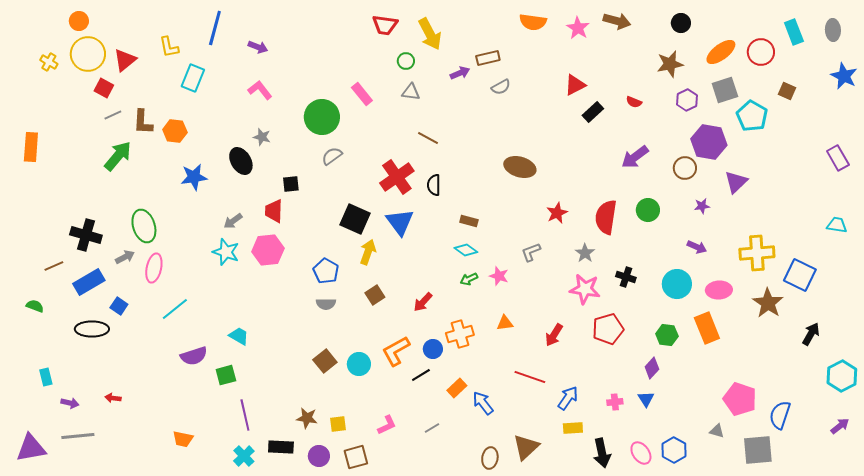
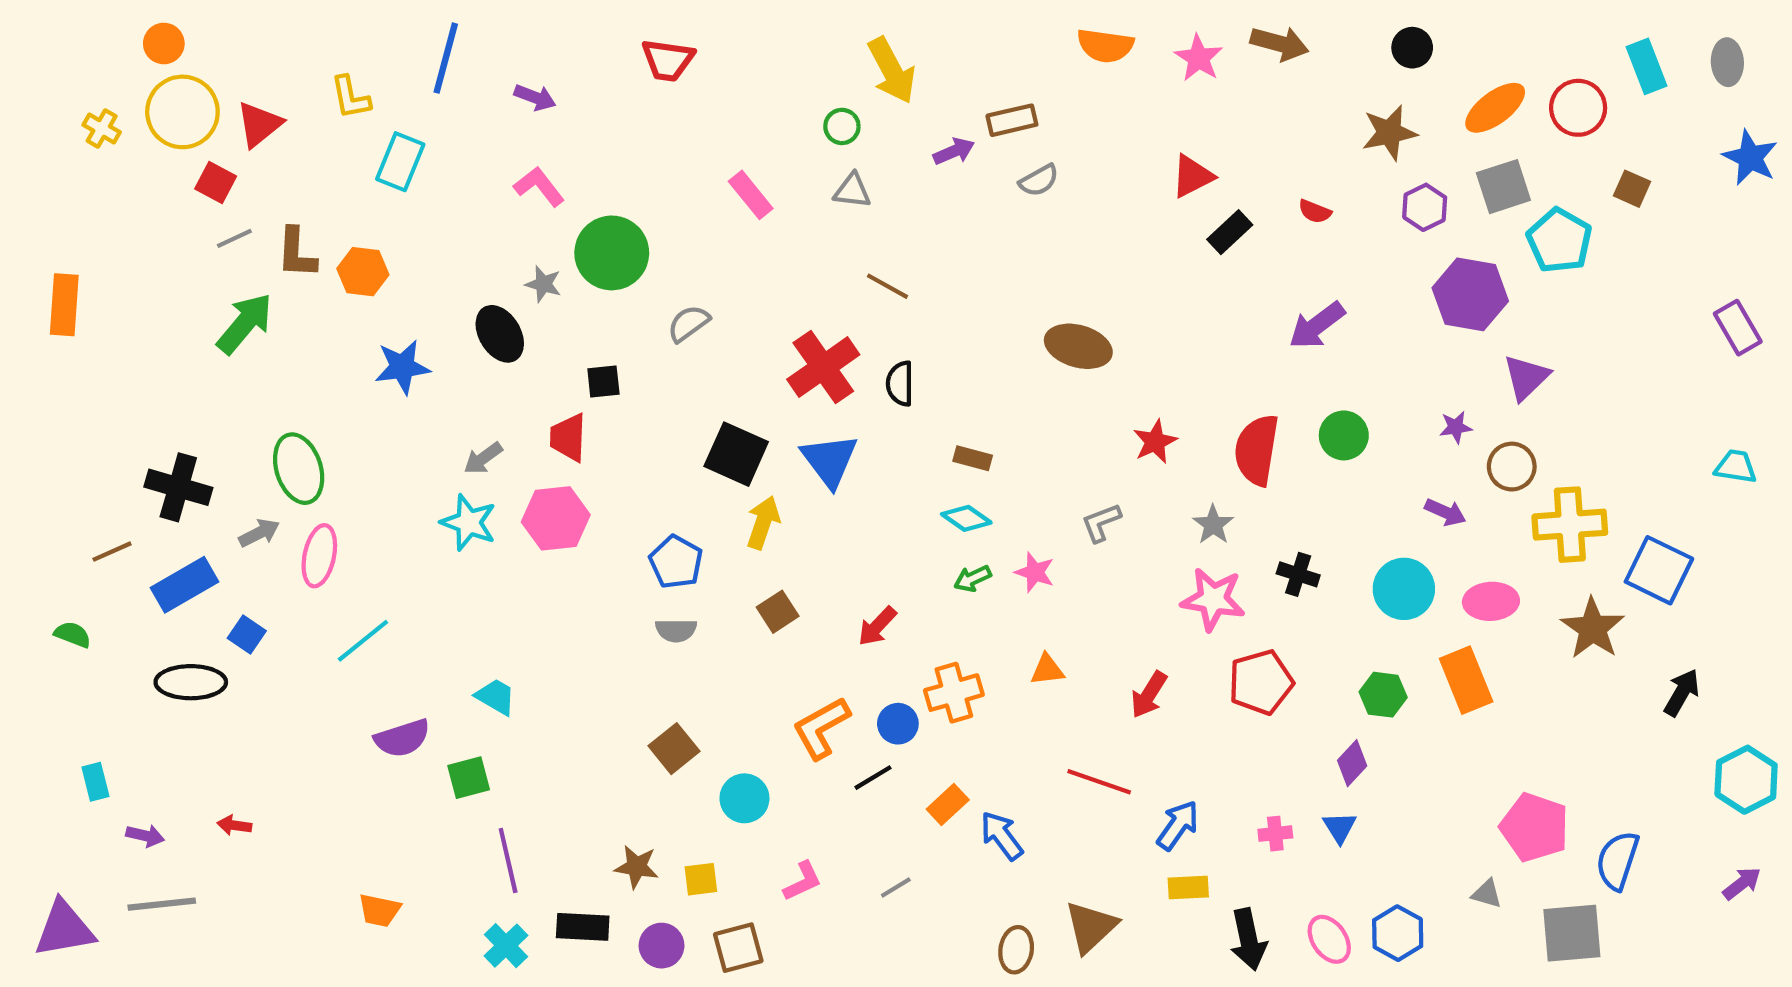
red trapezoid: (385, 25) -> (668, 60), moved
green circle: (322, 117) -> (612, 253), moved
brown circle: (685, 168) -> (1512, 467), moved
cyan circle: (359, 364) -> (744, 798), moved

